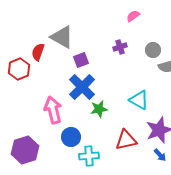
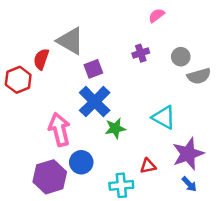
red triangle: (126, 140) -> (148, 166), size x0.6
purple hexagon: (25, 150) -> (50, 177), moved
cyan cross: (89, 156) -> (121, 185), moved

